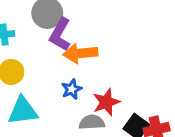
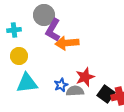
blue star: (72, 89) -> (61, 85), moved

